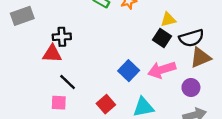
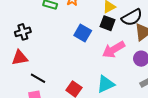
black cross: (62, 37) -> (23, 32), moved
blue square: (129, 71) -> (83, 33), moved

